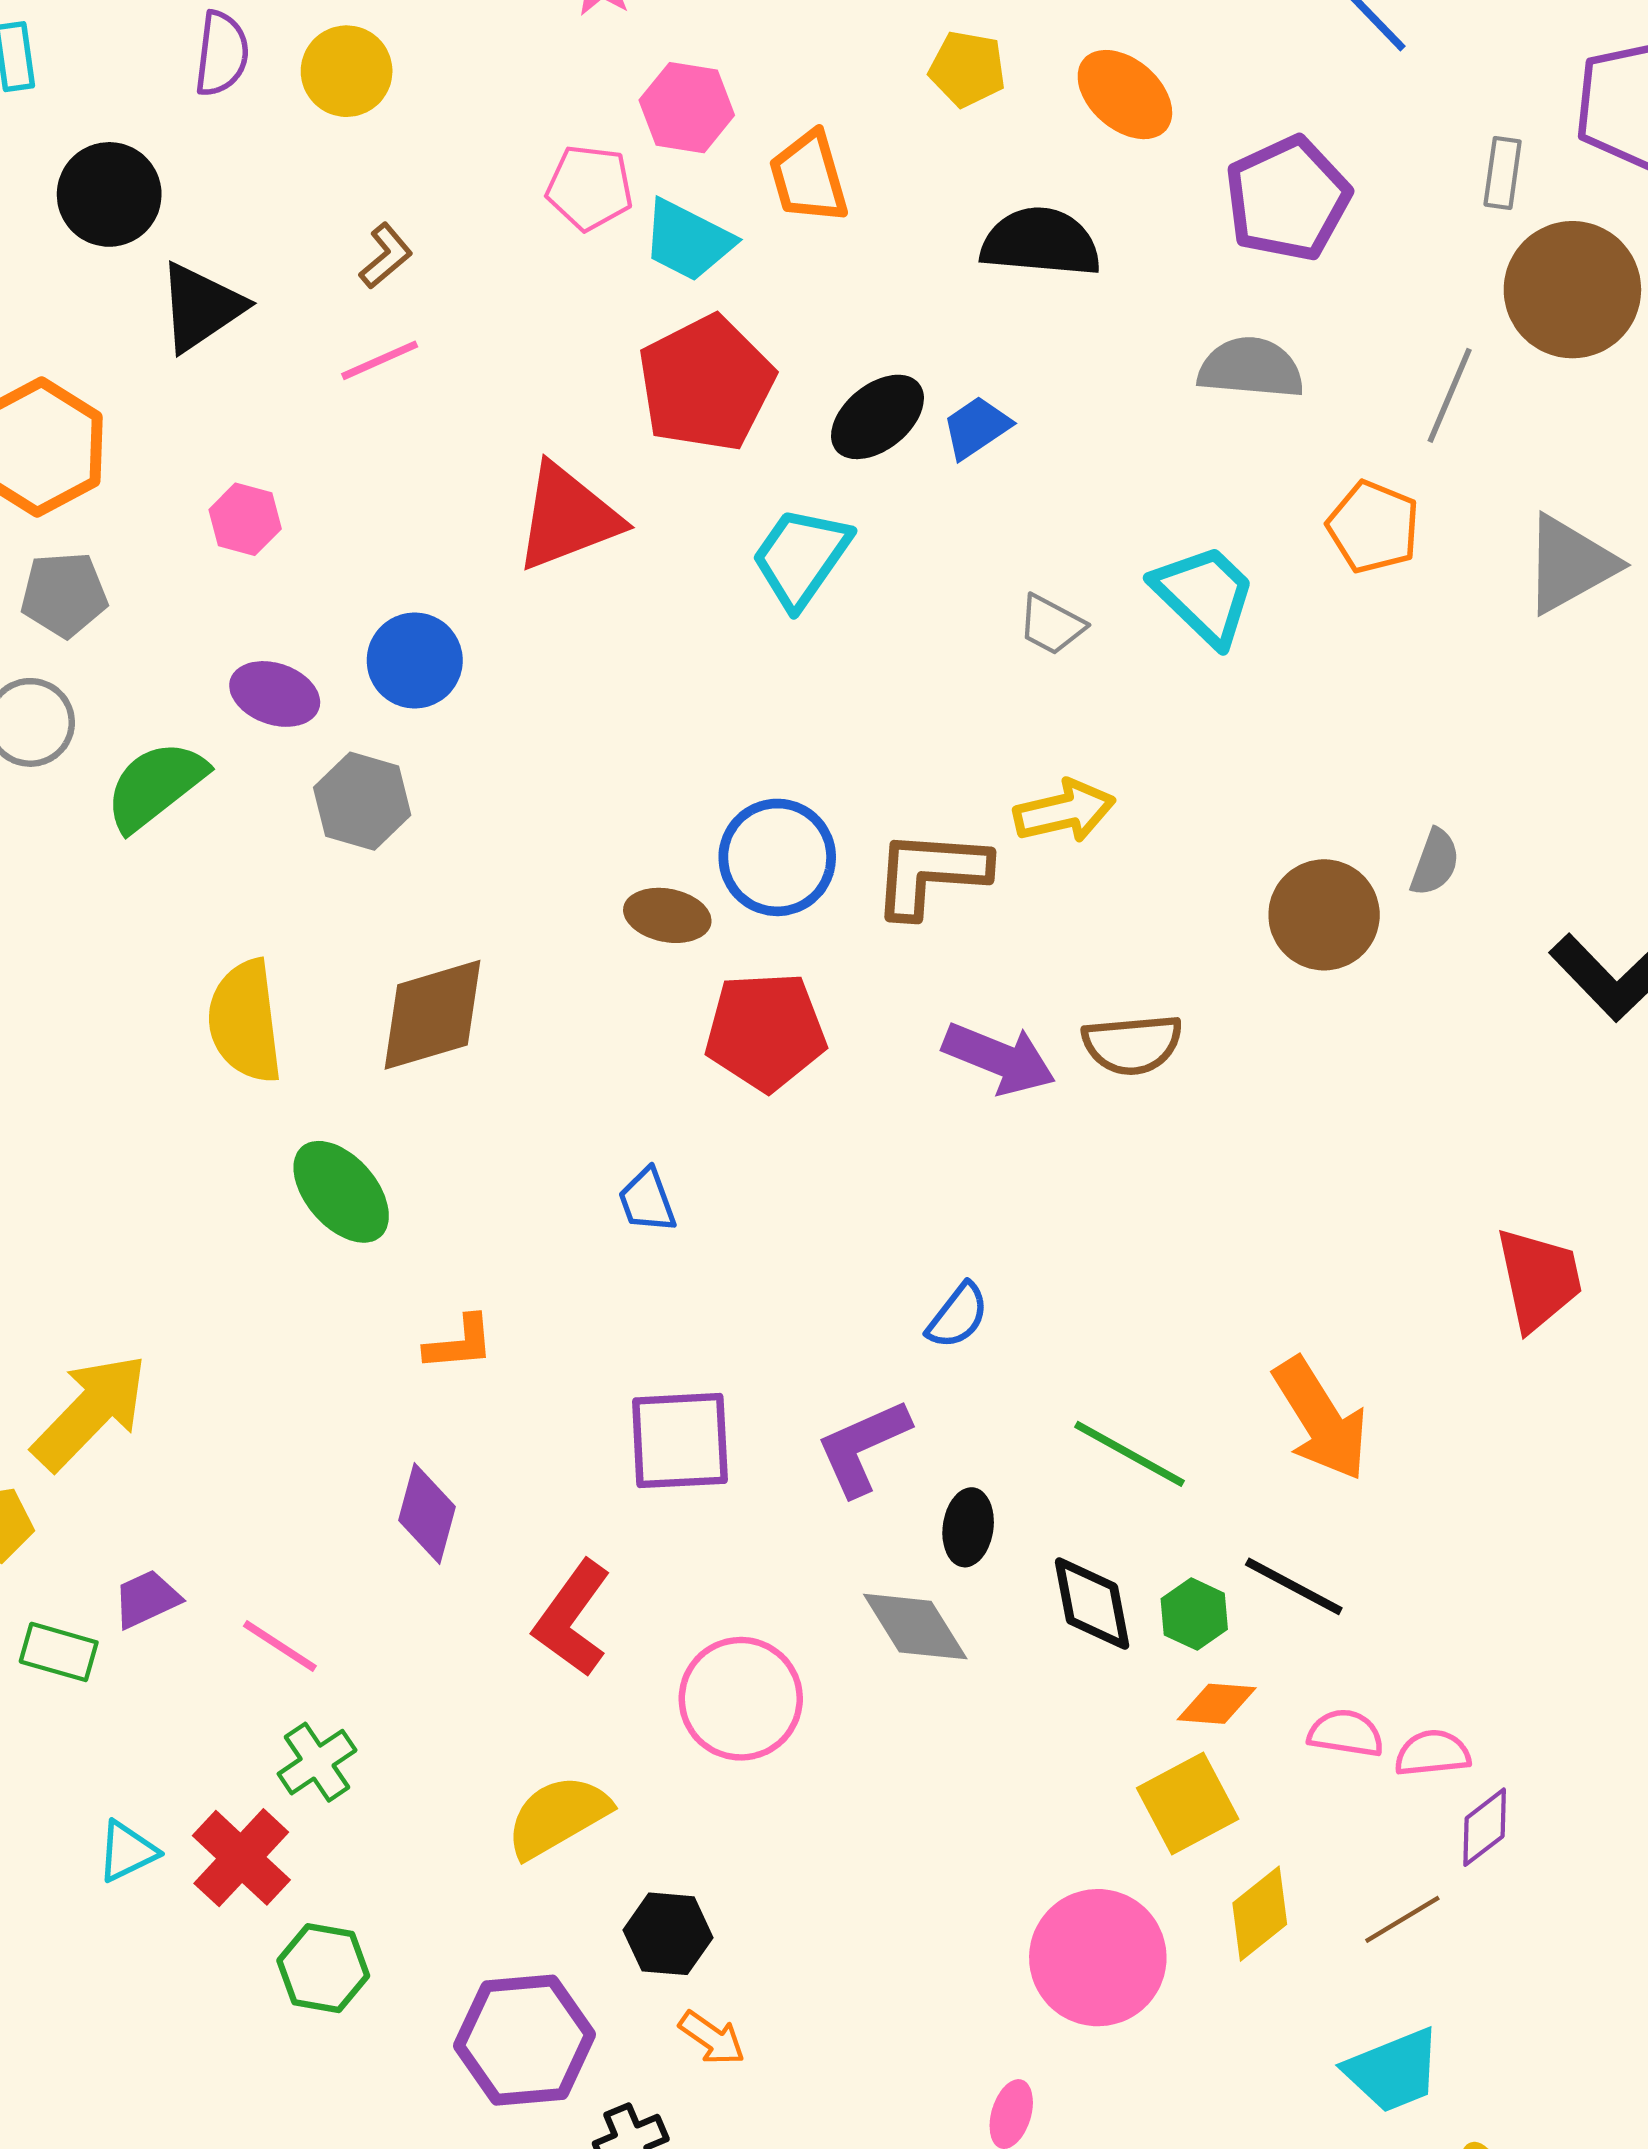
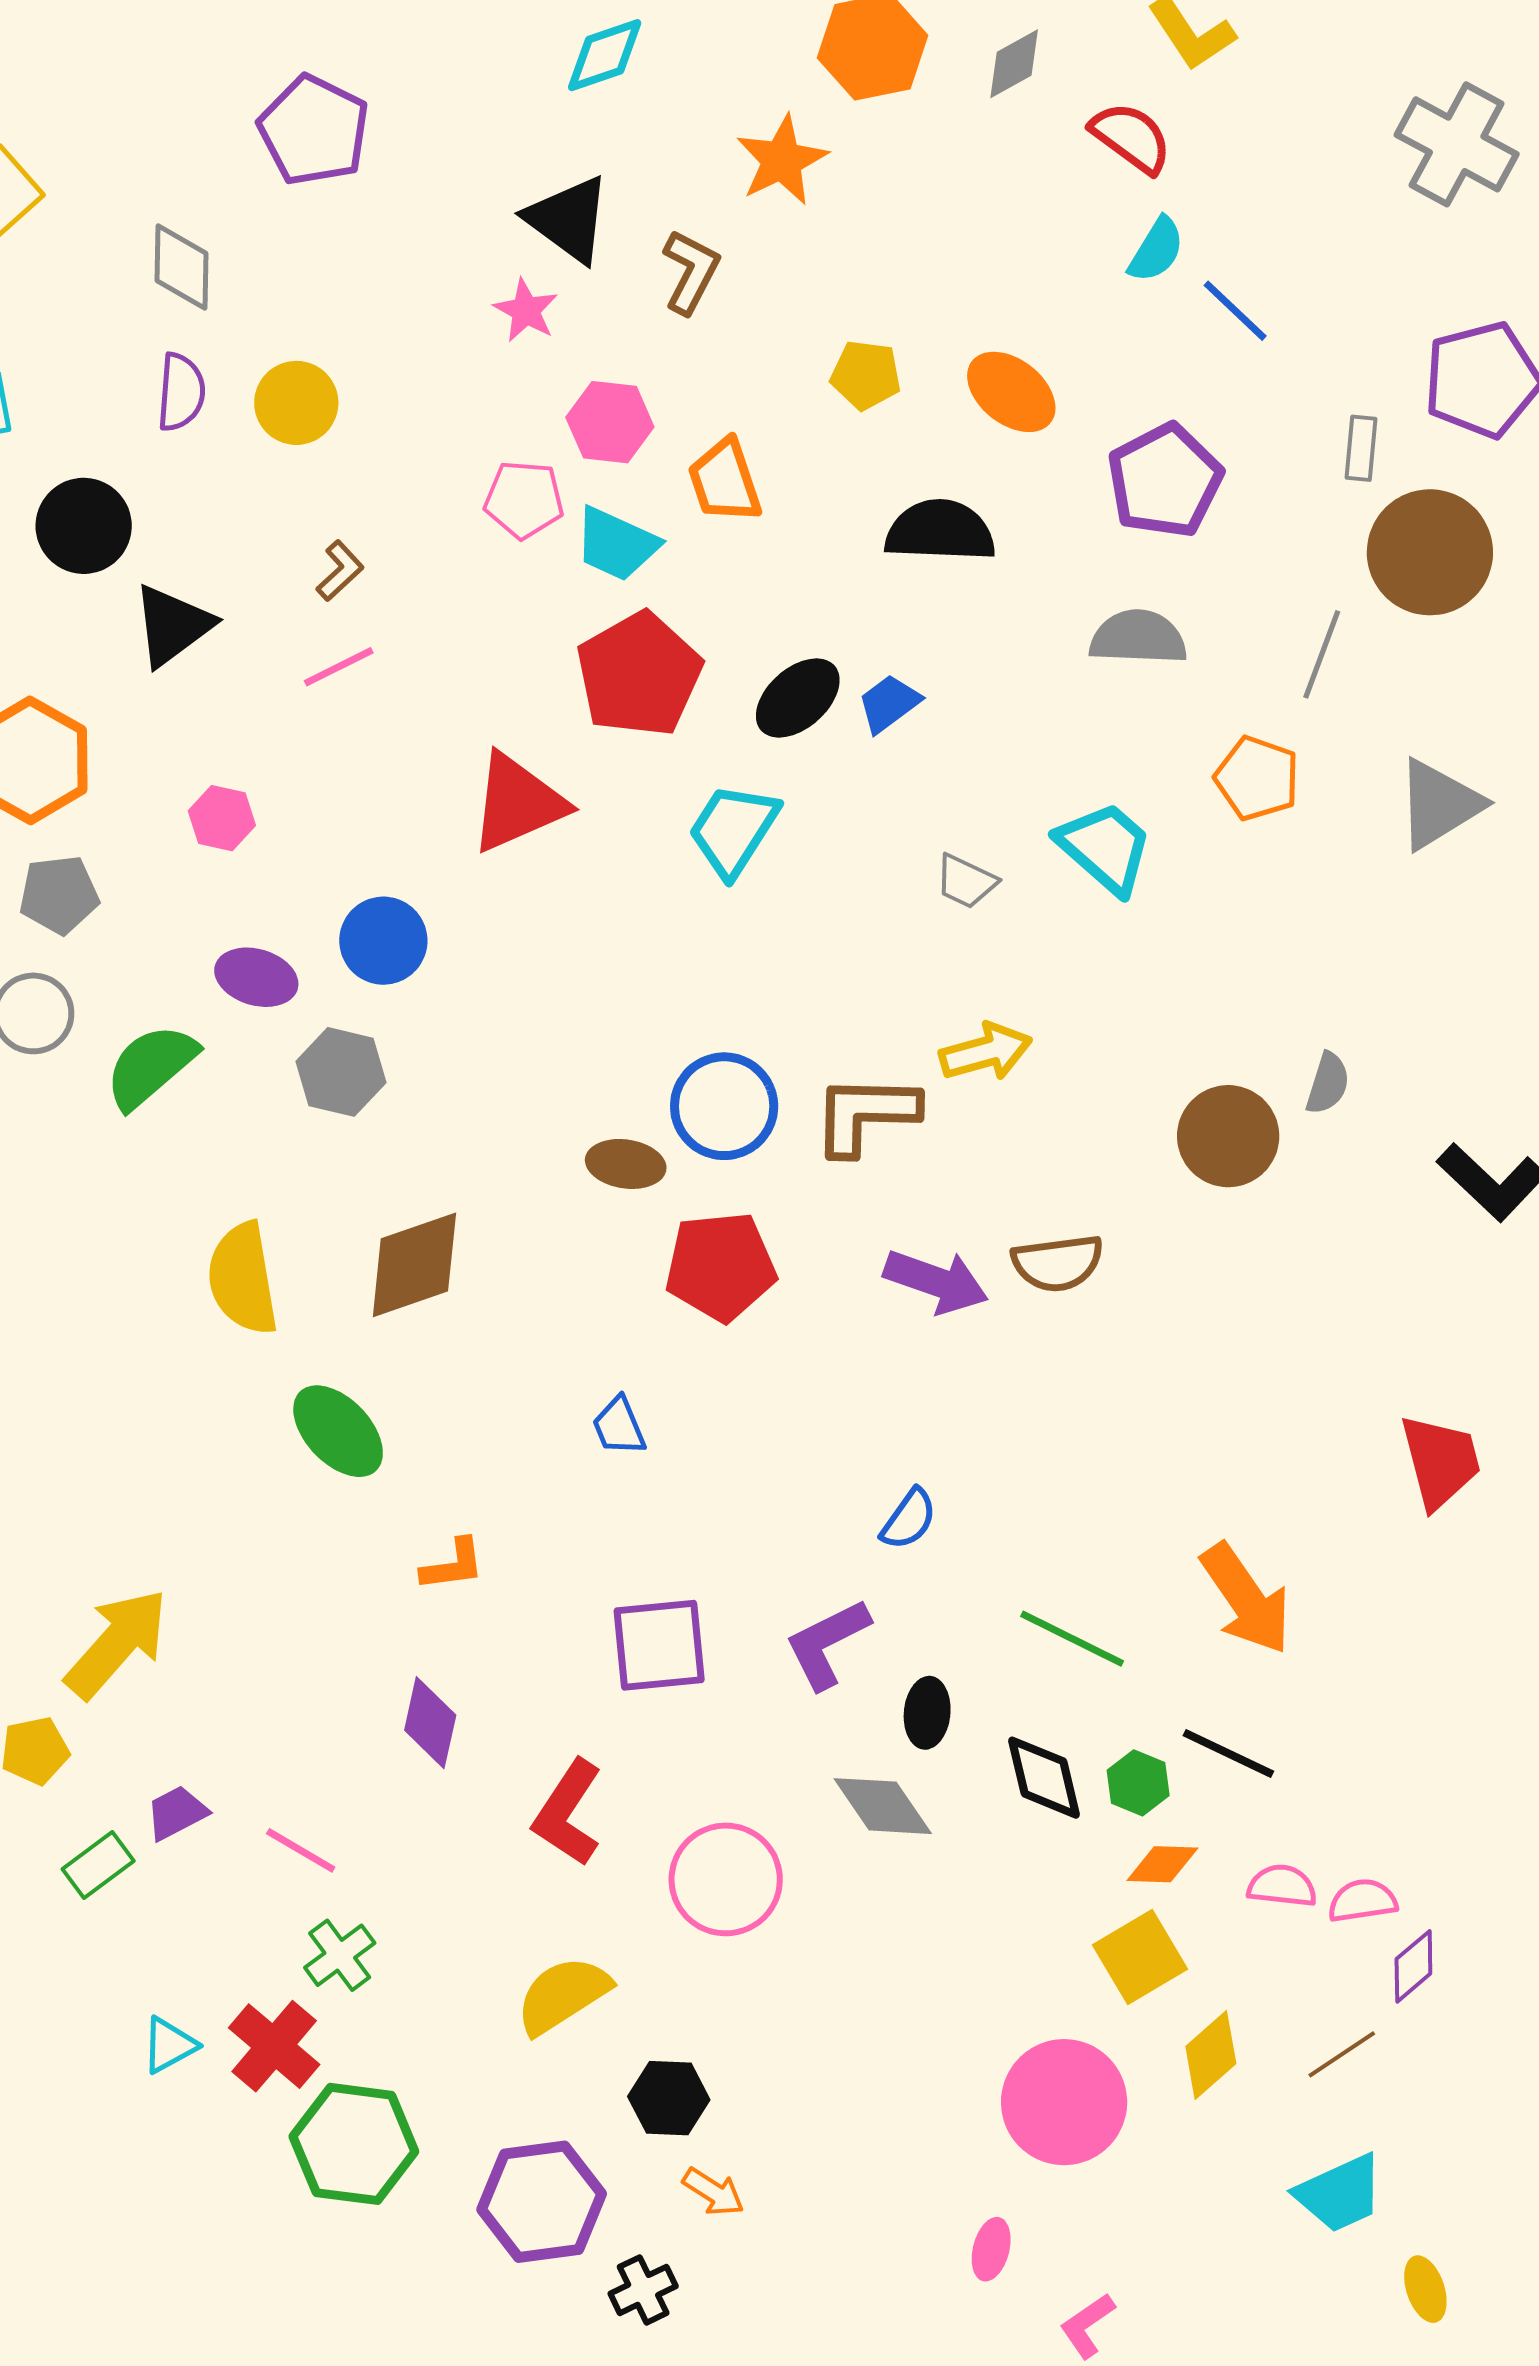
green rectangle: (59, 1652) -> (98, 1865), turned -50
green hexagon: (323, 1968) -> (354, 2144), size x1.5

